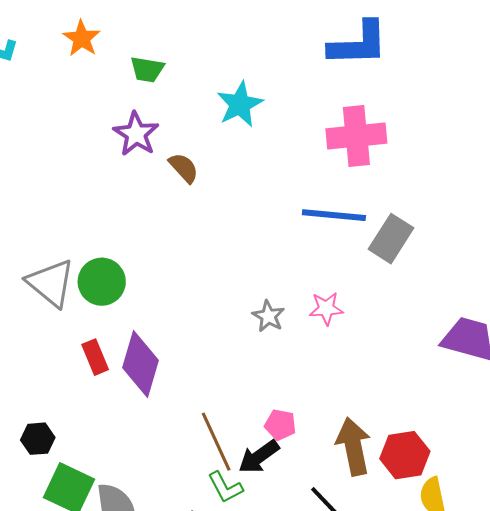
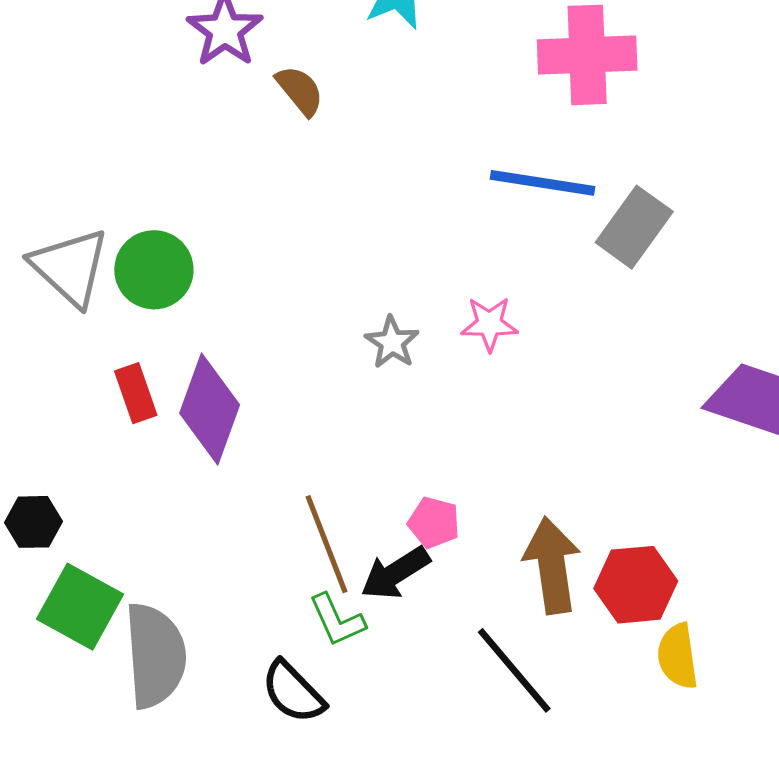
pink star: (326, 309) -> (489, 324), moved
gray star: (268, 316) -> (392, 342), moved

